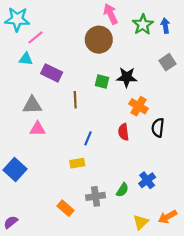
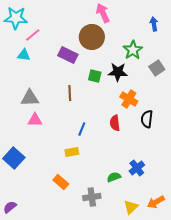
green star: (143, 25) -> (133, 50), moved
gray square: (168, 62) -> (157, 68), moved
purple rectangle: (52, 73) -> (68, 55), moved
green semicircle: (122, 190) -> (114, 177), turned -144
gray cross: (96, 196) -> (92, 197), moved
orange rectangle: (65, 208) -> (61, 182), moved

